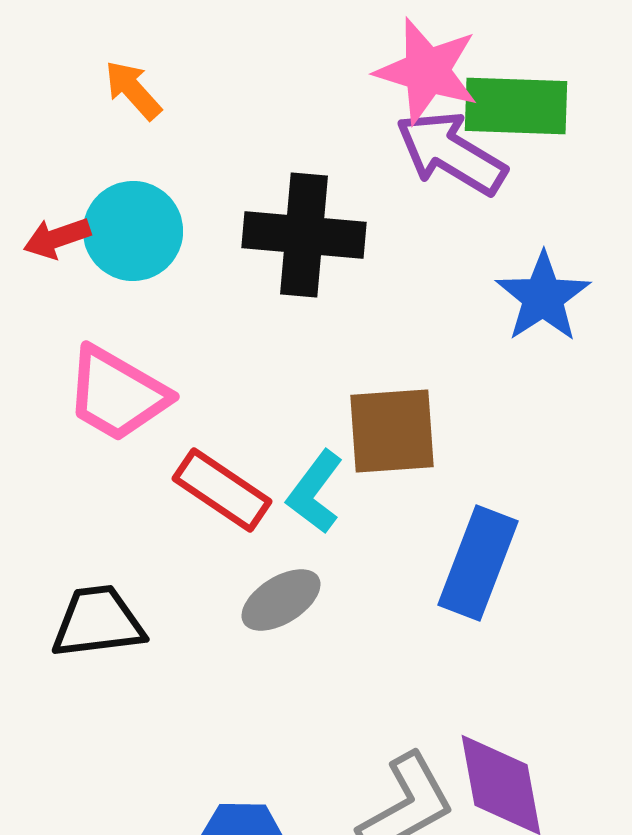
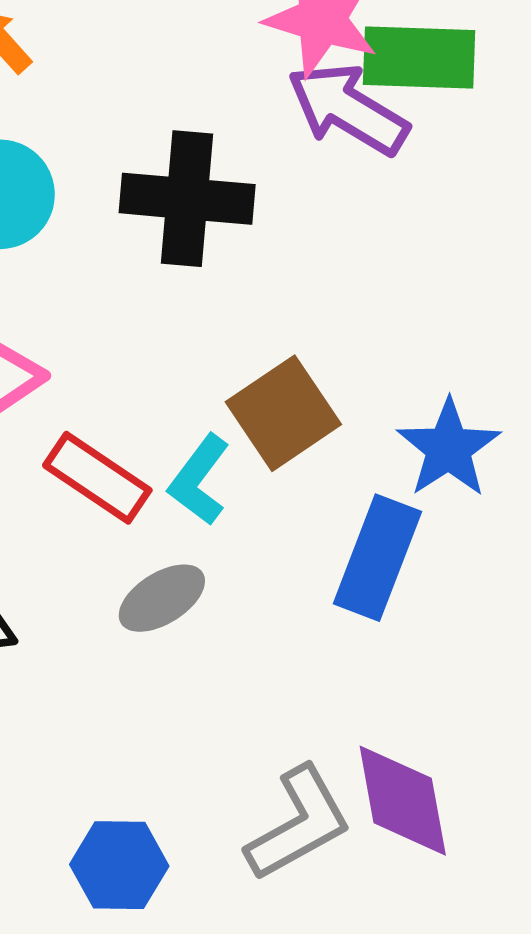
blue star: (543, 297) -> (449, 448), moved
brown square: (392, 431) -> (283, 413), turned -30

